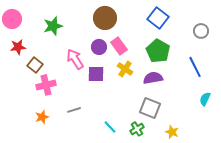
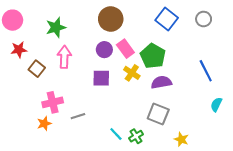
gray circle: (201, 31) -> (204, 19), moved
green pentagon: (158, 51) -> (153, 56), moved
pink arrow: (75, 59) -> (64, 57), moved, turned 35
pink cross: (46, 85) -> (53, 102), moved
green cross: (137, 129) -> (136, 136), moved

